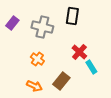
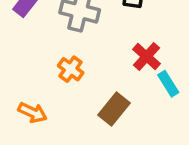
orange arrow: (34, 86) -> (33, 113), moved

